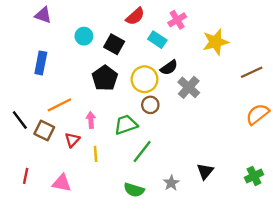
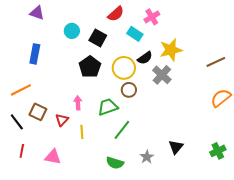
yellow star: (216, 42) -> (171, 50), moved
orange line: (59, 105) -> (21, 90), moved
black line: (20, 120) -> (17, 122), moved

